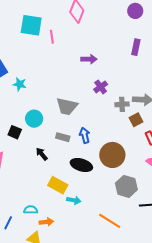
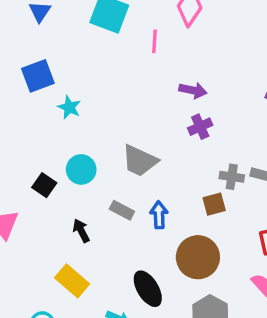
pink line: (52, 37) -> (155, 41), moved
purple cross: (101, 87) -> (200, 127), moved
brown square: (136, 120) -> (214, 204), moved
black ellipse: (81, 165) -> (148, 289), moved, turned 30
yellow rectangle: (58, 185) -> (72, 281), moved

